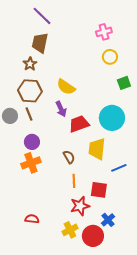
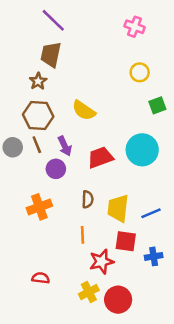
pink cross: (104, 32) -> (135, 27), moved, turned 35
purple arrow: (61, 109) -> (65, 146), moved
purple circle: (32, 142) -> (56, 169), moved
yellow trapezoid: (97, 149) -> (118, 208), moved
brown semicircle: (69, 157) -> (88, 199), turned 32
orange line: (74, 181) -> (83, 235), moved
blue cross: (108, 220) -> (154, 256), moved, turned 32

